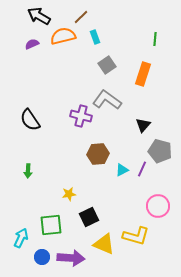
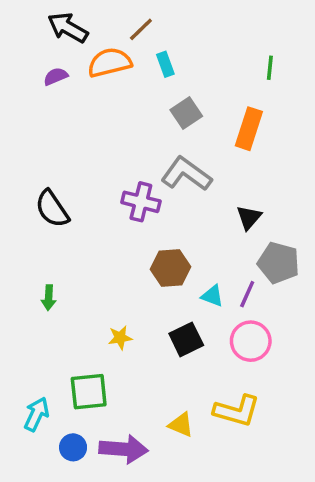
cyan triangle: (122, 170) -> (212, 296), turned 48
pink circle: (158, 206) -> (251, 341), moved
black square: (89, 217) -> (186, 339), moved
yellow triangle: (104, 244) -> (181, 425), size x0.7

